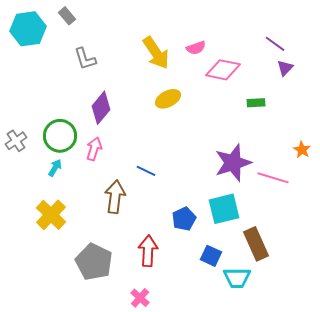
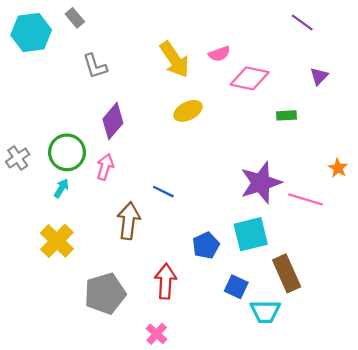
purple line: (275, 44) -> (302, 22), moved
gray pentagon: (94, 262) -> (105, 294), turned 30

